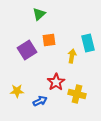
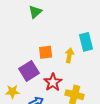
orange square: (49, 40) -> (46, 52), moved
purple square: (27, 50) -> (29, 71), moved

